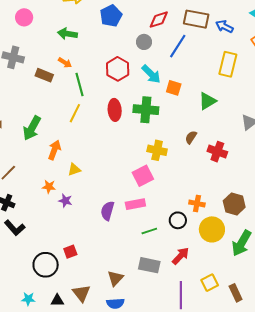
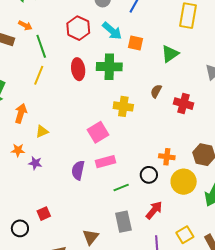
pink square: (143, 176) -> (98, 132), moved
black circle: (46, 265) -> (20, 228), size x0.7
gray rectangle: (149, 265) -> (123, 222), turned 70

